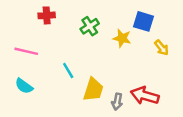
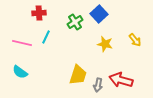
blue square: (144, 21) -> (99, 14), moved, turned 30
yellow star: (122, 38) -> (105, 44), moved
cyan line: (68, 70) -> (46, 37), moved, turned 56

